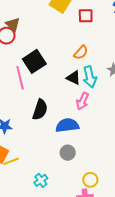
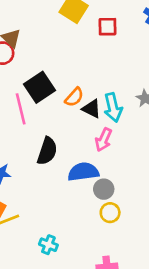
orange semicircle: (81, 52) -> (74, 97), moved
gray circle: (68, 153) -> (104, 189), moved
cyan cross: (41, 180) -> (48, 245), turned -32
yellow circle: (90, 180) -> (110, 213), moved

